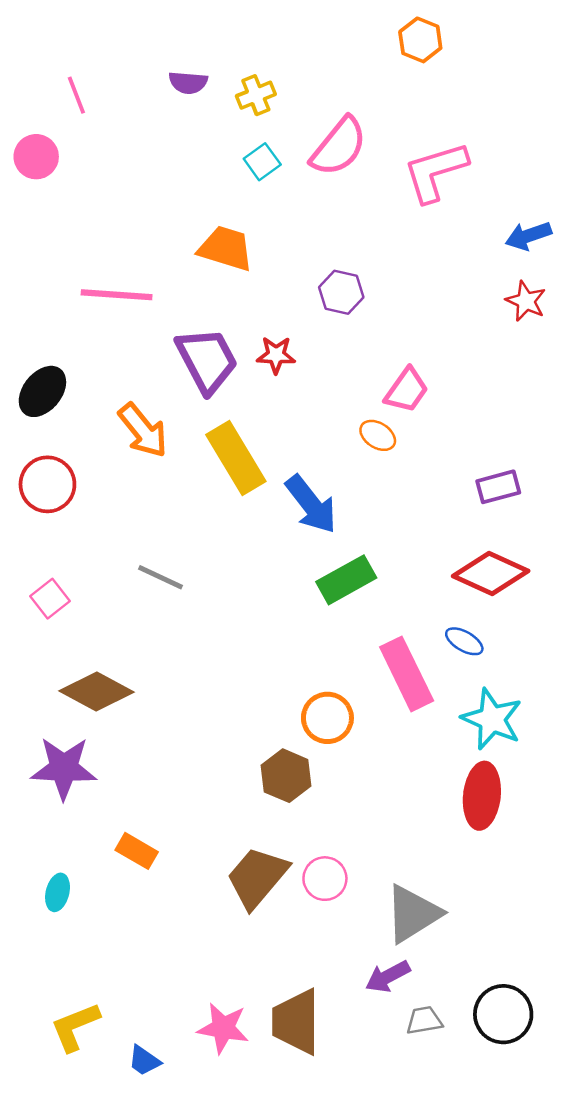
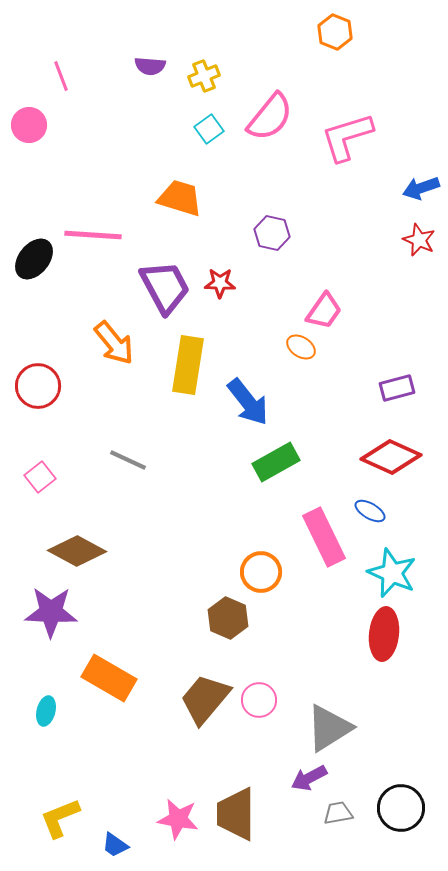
black ellipse: (42, 391) -> (34, 259), moved
yellow rectangle: (236, 458) -> (188, 365), turned 40
orange rectangle: (137, 851) -> (109, 678), size x1.6

